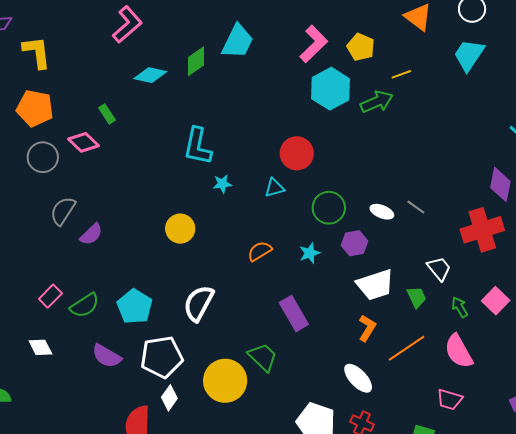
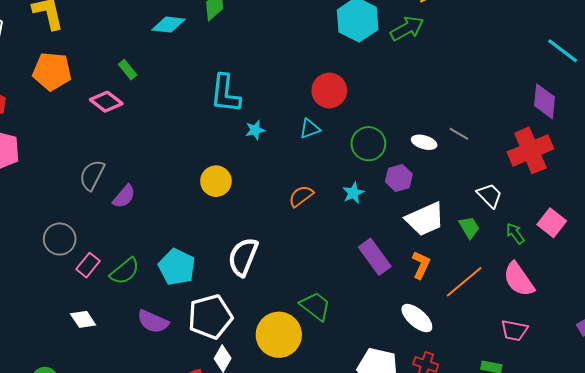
gray circle: (43, 157) -> (60, 239), moved
purple rectangle: (294, 313) -> (375, 257), moved

